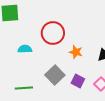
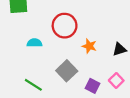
purple square: (78, 81) -> (93, 86), moved
green line: (24, 88) -> (33, 85), turned 36

